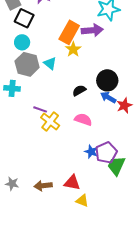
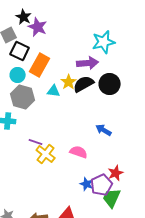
orange rectangle: (69, 32) -> (40, 65), moved
cyan triangle: (50, 63) -> (54, 91), moved, turned -32
black circle: (107, 80) -> (110, 84), moved
black semicircle: (79, 90) -> (84, 84), moved, size x1.5
red star: (124, 105) -> (116, 173), moved

